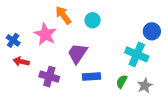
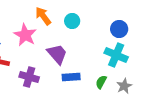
blue circle: (152, 31) -> (119, 29), moved
purple trapezoid: (77, 53) -> (57, 54), turned 105

